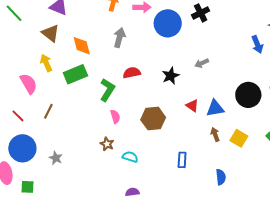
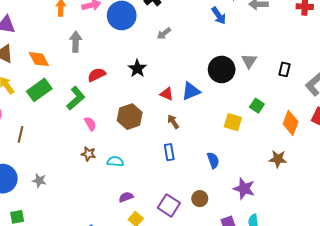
gray arrow: (202, 63) -> (164, 34), moved
green L-shape: (107, 90) -> (76, 98), turned 30
brown arrow: (215, 134) -> (173, 122), moved
yellow square: (239, 138) -> (233, 122), moved

